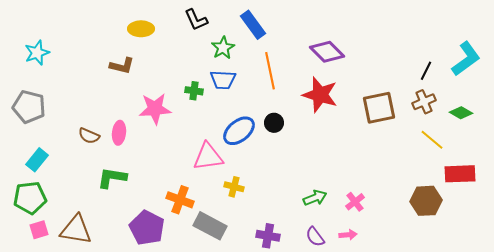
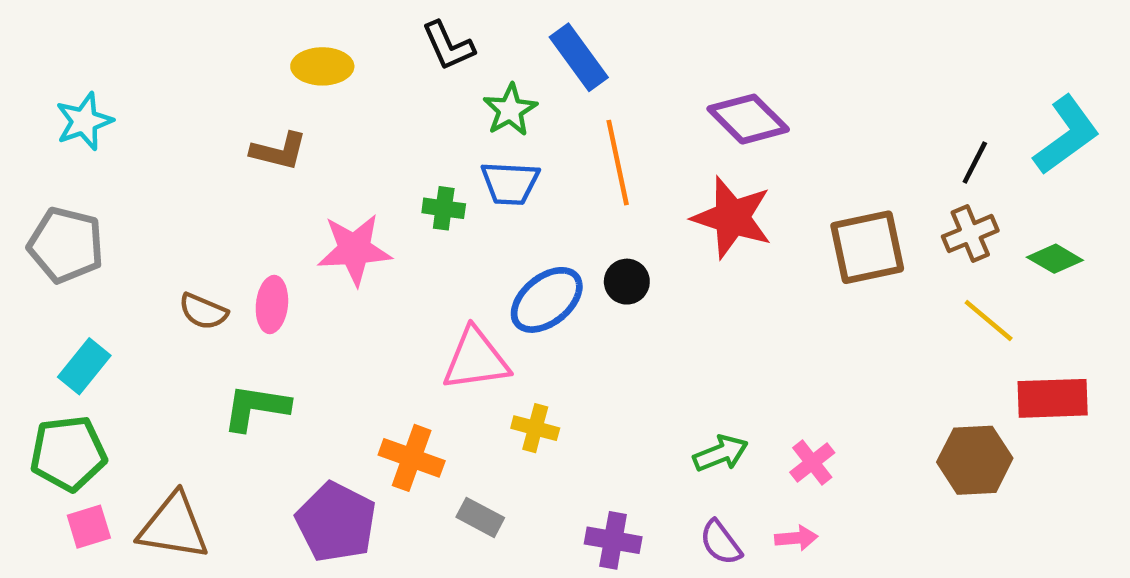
gray rectangle: (210, 226) -> (480, 517), size x0.6

